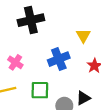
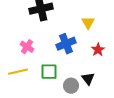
black triangle: (83, 98) -> (88, 79), turned -40

